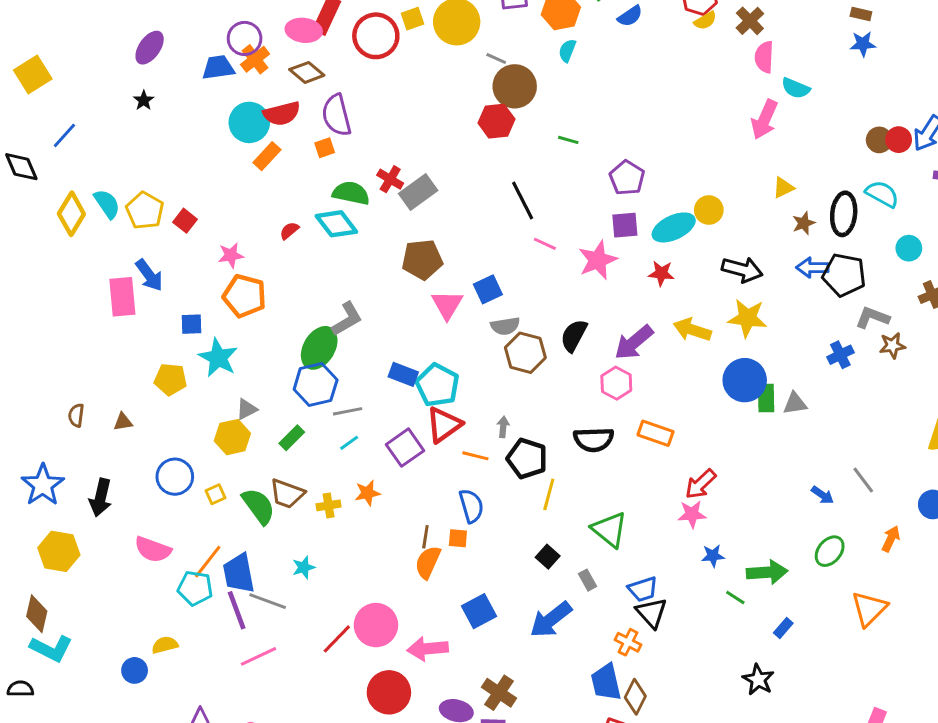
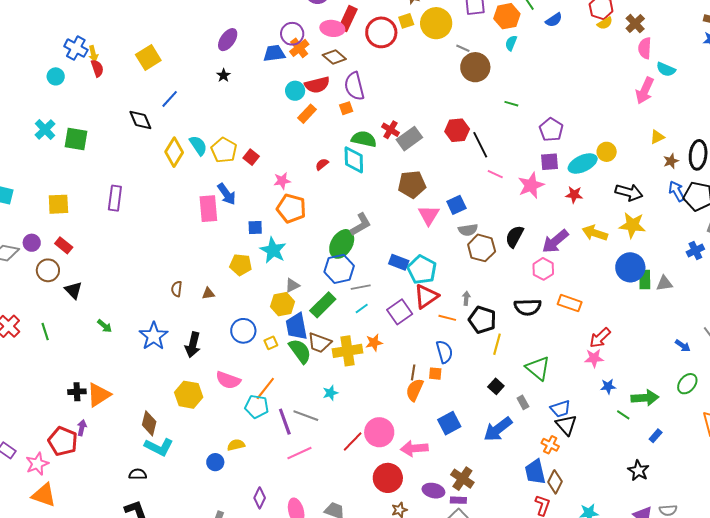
red hexagon: (496, 121) -> (457, 130), moved
cyan circle: (249, 122) -> (295, 91), size x0.7
cyan diamond: (336, 224) -> (354, 160), turned 36
blue arrow: (812, 268) -> (677, 191), turned 60
green rectangle: (292, 438) -> (323, 305), size x1.5
yellow cross: (329, 505) -> (348, 351), size x1.8
yellow hexagon: (59, 551) -> (189, 395), moved
blue trapezoid: (239, 573) -> (296, 326), moved

